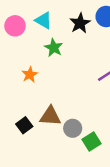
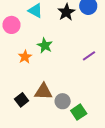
pink circle: (15, 26) -> (12, 25), moved
green star: (54, 48) -> (45, 45), moved

